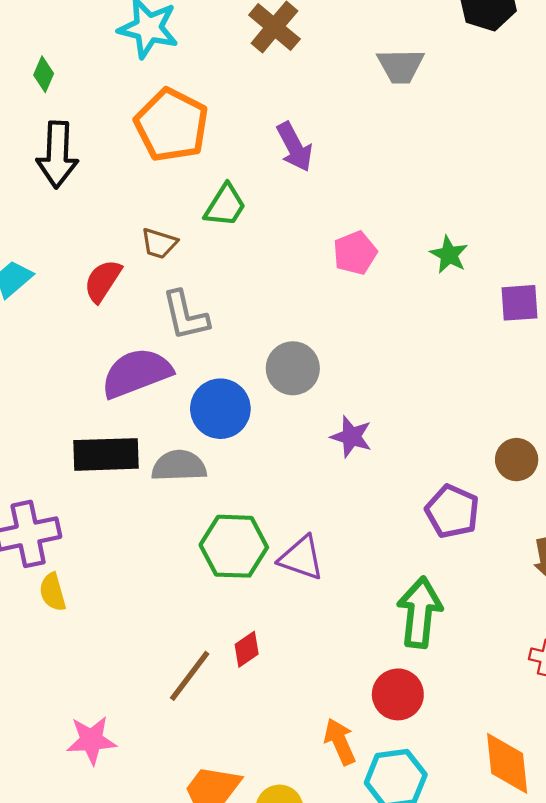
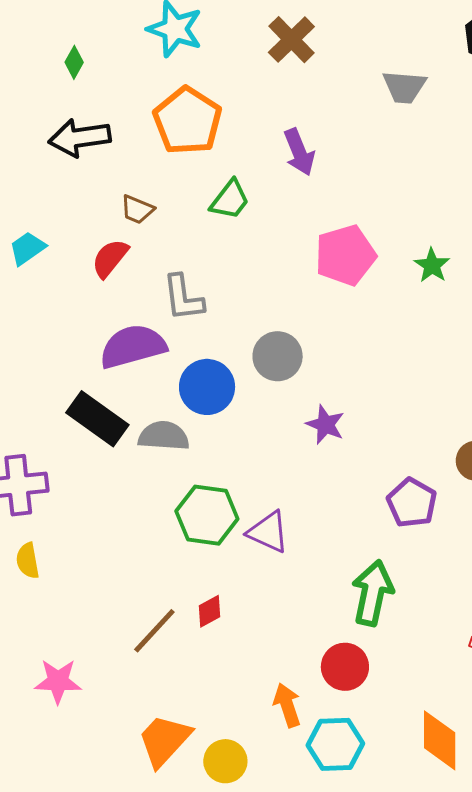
black arrow: (57, 155) -> (80, 138), turned 74
brown trapezoid: (159, 243) -> (137, 209), moved
pink pentagon: (355, 253) -> (345, 255), size x1.5
black rectangle: (106, 454) -> (97, 419), turned 32
yellow semicircle: (53, 592) -> (28, 561), moved

